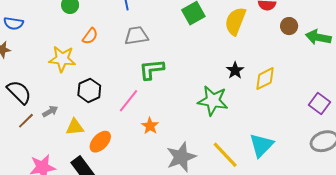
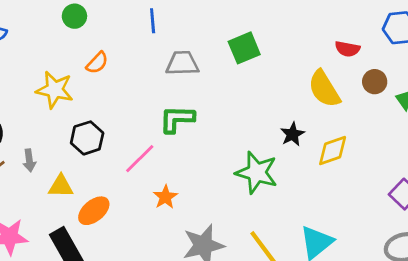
yellow semicircle: (235, 21) -> (324, 89), moved, turned -60
gray trapezoid: (136, 36) -> (182, 63), moved
gray arrow: (50, 111) -> (29, 160), turned 105

